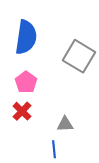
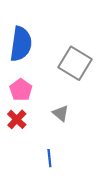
gray triangle: (65, 124) -> (61, 113), moved, turned 42

